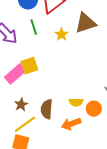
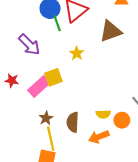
green line: (34, 27) -> (57, 23), moved
yellow star: (62, 34) -> (77, 53), moved
yellow line: (25, 124) -> (51, 139), turned -65

